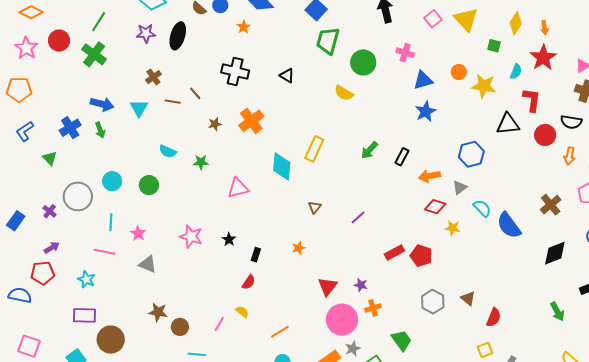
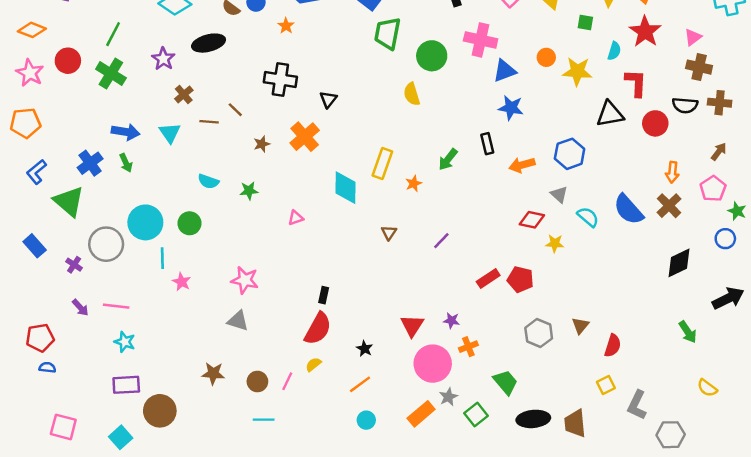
purple star: (146, 33) -> (163, 59), moved, turned -30
black ellipse: (178, 36) -> (209, 43), turned 64
pink cross: (405, 53) -> (481, 40), size x1.5
black triangle: (287, 76) -> (328, 99), moved, turned 42
yellow semicircle: (344, 93) -> (412, 94), turned 48
blue star: (426, 112) -> (511, 108), turned -30
orange arrow: (570, 156) -> (672, 172), moved
black rectangle: (402, 157) -> (487, 144), moved, turned -36
green triangle: (50, 158) -> (69, 201), size x1.8
orange arrow: (430, 176) -> (522, 165), moved
cyan circle: (112, 181) -> (145, 222), size x1.5
gray triangle: (460, 187) -> (559, 194), turned -35
pink triangle: (238, 188) -> (296, 218), size x0.6
blue rectangle: (16, 221) -> (35, 246), moved, turned -72
cyan line: (111, 222) -> (162, 258), moved
blue semicircle: (509, 225) -> (628, 209), moved
black star: (229, 239) -> (365, 349), moved
purple arrow: (52, 248) -> (80, 308), turned 84
orange star: (298, 248) -> (414, 184), moved
pink line: (105, 252) -> (116, 306), moved
gray triangle: (148, 264) -> (238, 321), moved
red pentagon: (43, 273) -> (40, 338), moved
red semicircle: (249, 282) -> (318, 329), size x1.8
blue semicircle: (20, 295) -> (47, 367), size x0.6
brown triangle: (468, 298) -> (580, 326), turned 35
yellow semicircle: (242, 312) -> (313, 364), turned -72
brown circle: (180, 327) -> (257, 381), moved

